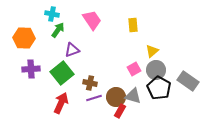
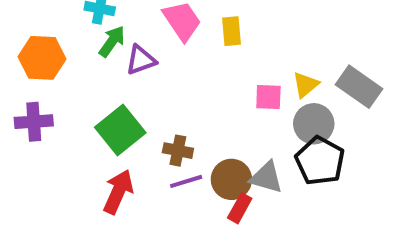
yellow rectangle: (133, 25) -> (231, 31), moved
purple triangle: (72, 50) -> (141, 60), moved
purple cross: (31, 69) -> (34, 122), moved
pink square: (134, 69) -> (268, 97), moved, turned 32
gray rectangle: (188, 81) -> (359, 87), moved

